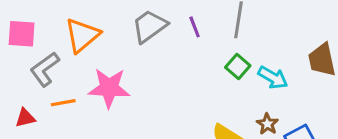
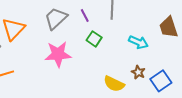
green square: (238, 66) -> (94, 39), moved
pink star: (109, 88) -> (58, 54), moved

